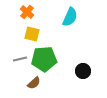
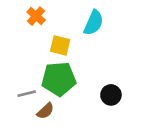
yellow square: (32, 34) -> (60, 45), moved
gray line: (20, 59) -> (27, 94), moved

